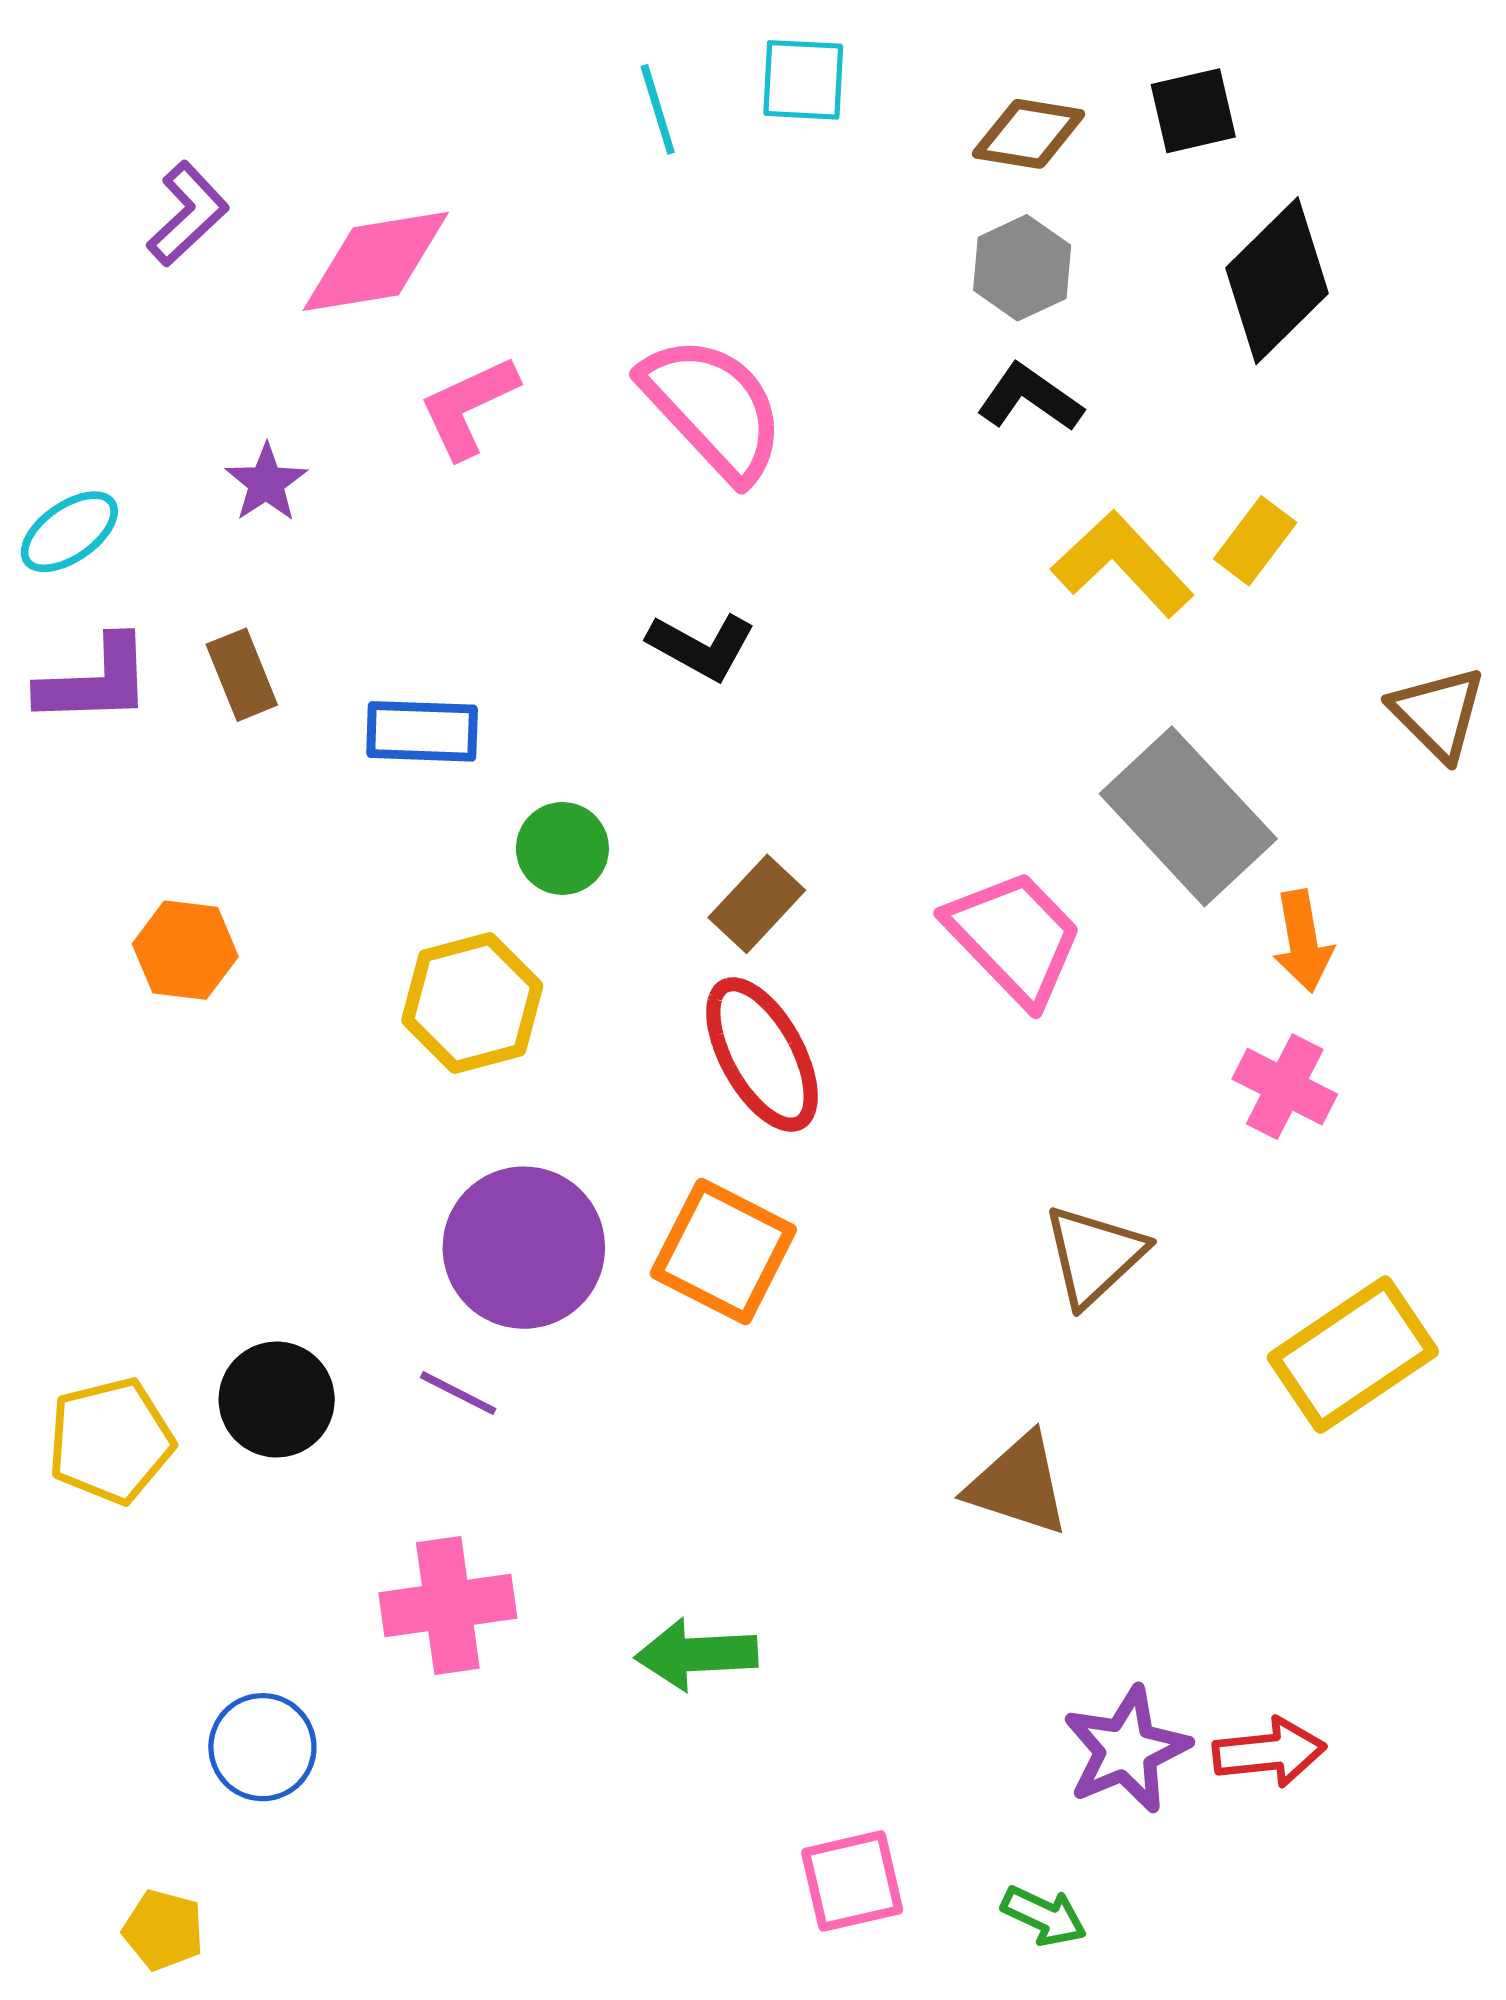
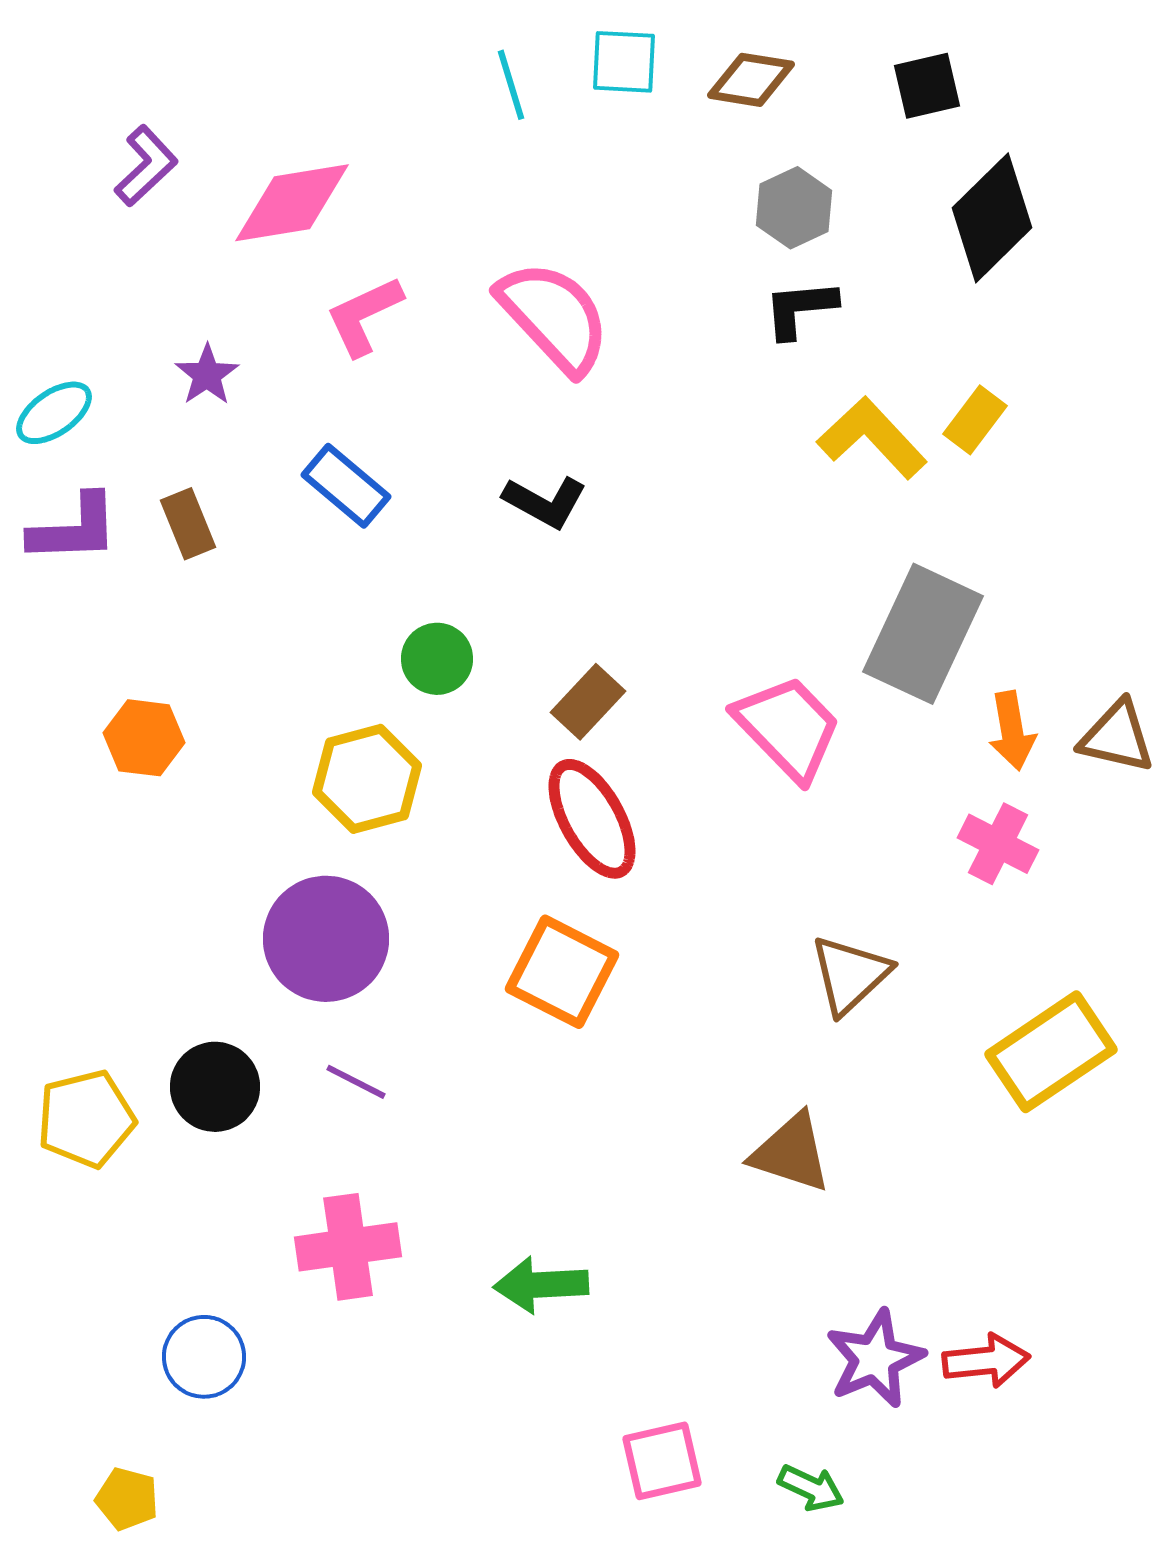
brown diamond: (1029, 134) -> (751, 80), moved
black L-shape: (1030, 398) -> (800, 309), turned -40
brown triangle: (1438, 713) -> (1117, 737), moved, turned -32
blue rectangle: (422, 731) -> (346, 486), moved, turned 38
gray rectangle: (1188, 816) -> (923, 634), turned 68
purple circle: (524, 1248) -> (326, 939), moved

